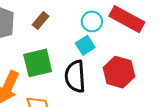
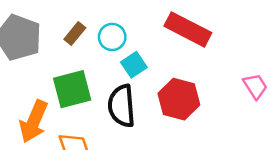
cyan circle: (92, 22) -> (112, 37), moved

